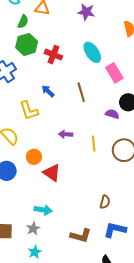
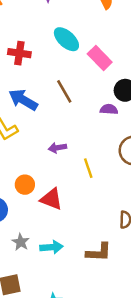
blue arrow: (48, 91) -> (23, 100), size x1.6
yellow line: (94, 144) -> (88, 168), moved
gray star: (33, 228) -> (21, 242), moved
brown L-shape: (81, 236) -> (99, 252), moved

